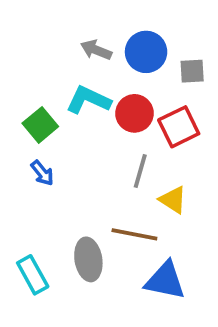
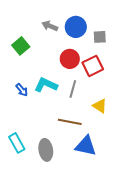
cyan L-shape: (88, 100) -> (46, 85), moved
green square: (40, 125) -> (21, 46), moved
yellow triangle: (173, 200) -> (100, 106), moved
gray ellipse: (88, 259) -> (46, 150), moved

